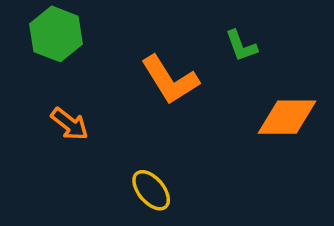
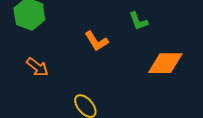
orange L-shape: (170, 80) -> (96, 41), size x0.7

